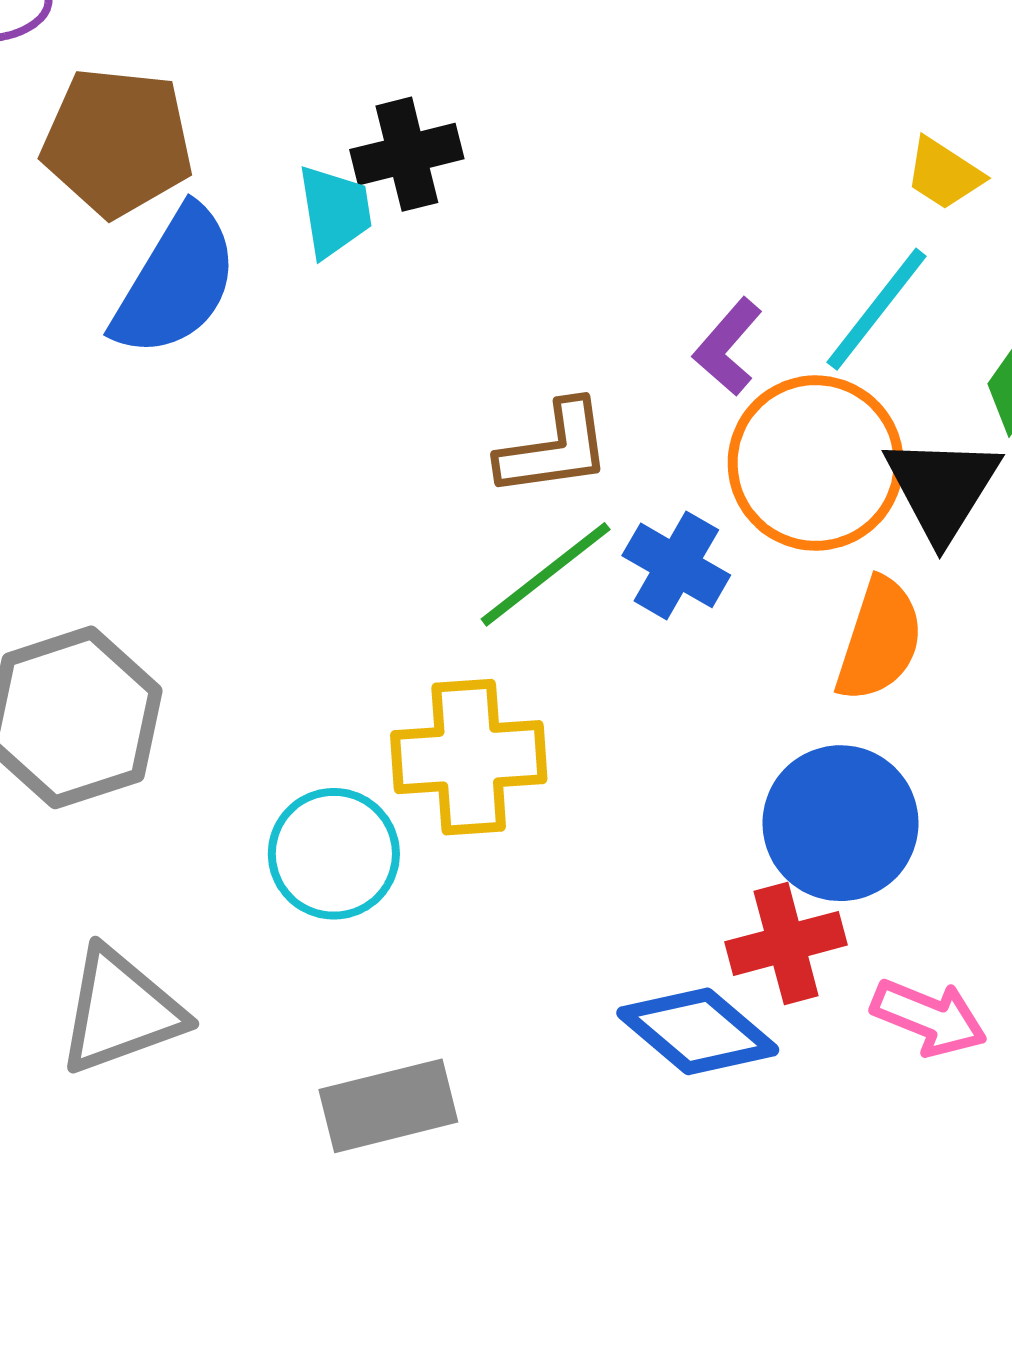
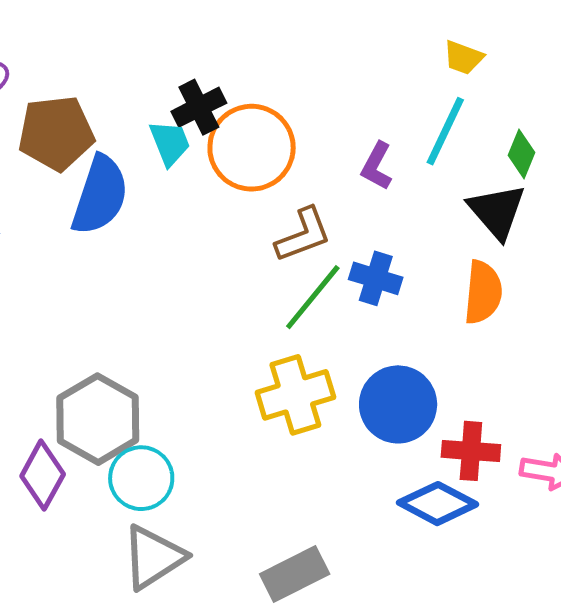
orange circle: (816, 463) -> (252, 148), moved
blue circle: (840, 823) -> (398, 404), moved
cyan circle: (334, 854) -> (141, 478), moved
red cross: (786, 943) -> (471, 451), turned 32

